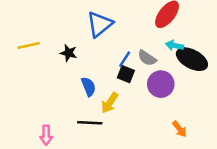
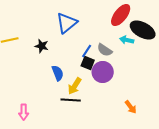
black ellipse: (192, 59) -> (143, 30), moved
purple circle: (161, 84) -> (103, 72), moved
black line: (90, 123) -> (71, 100), moved

